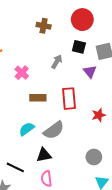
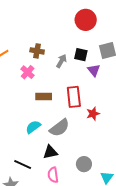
brown cross: (44, 26) -> (37, 51), moved
black square: (79, 47) -> (81, 55), moved
red star: (99, 115) -> (93, 114), moved
gray circle: (94, 157) -> (84, 164), moved

